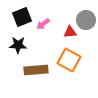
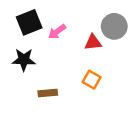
orange square: (69, 60) -> (92, 80), size x0.6
brown rectangle: (36, 70) -> (48, 93), size x0.6

